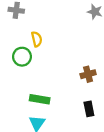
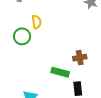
green rectangle: (40, 99) -> (60, 72), moved

